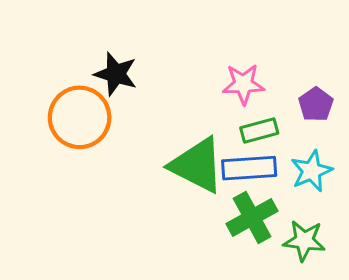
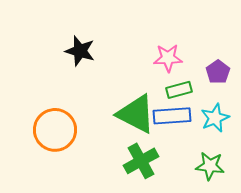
orange circle: (80, 117) -> (55, 130), moved
green cross: (252, 217) -> (141, 161), moved

